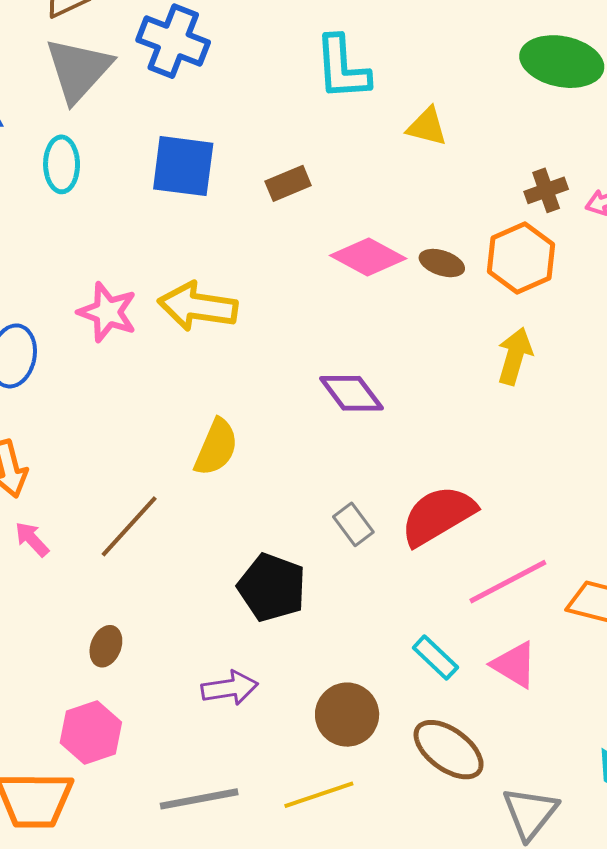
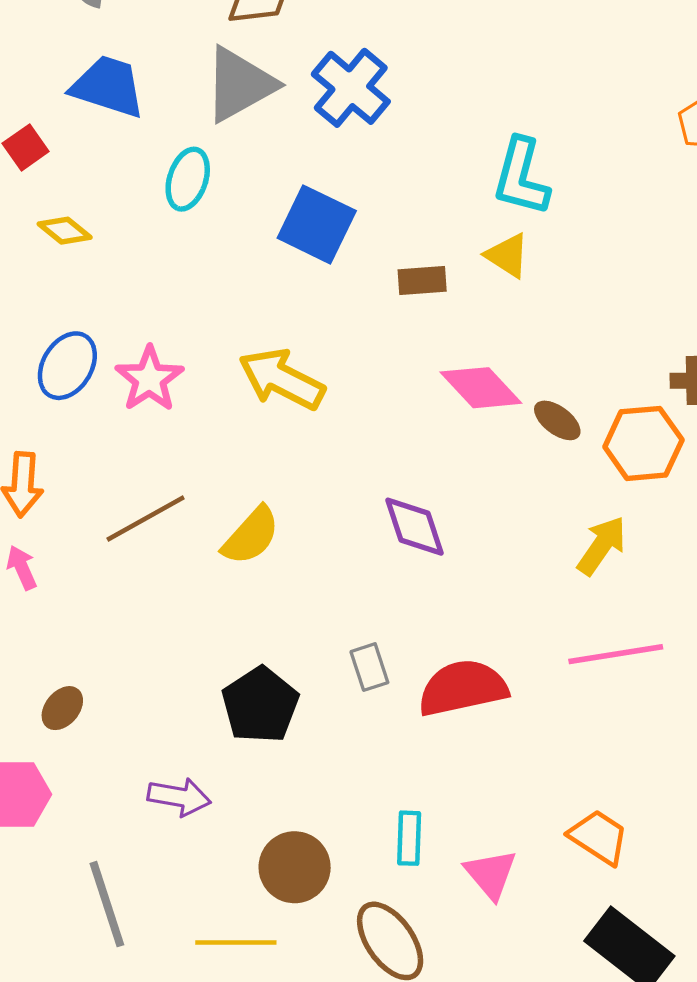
yellow triangle: (427, 127) -> (507, 255), moved
pink star: (107, 312) -> (149, 379), moved
brown line: (129, 526) -> (146, 518), moved
pink line: (508, 582) -> (616, 654), moved
cyan rectangle: (435, 658) -> (409, 838), turned 30
gray line: (199, 799) -> (107, 904), turned 64

